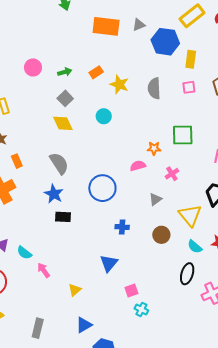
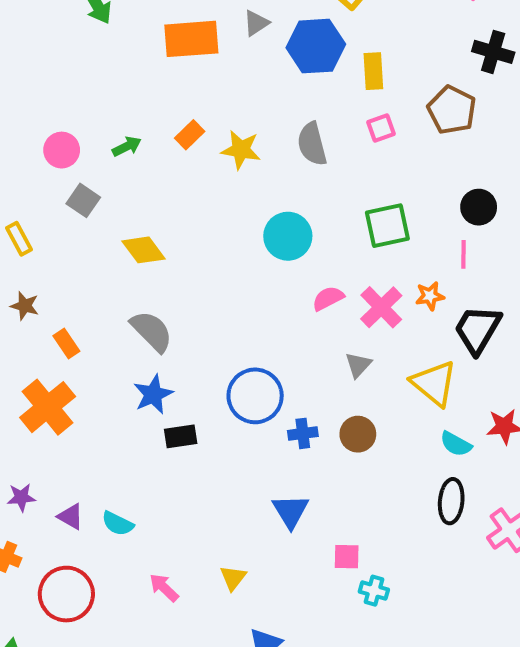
gray square: (65, 98) -> (83, 200), moved
cyan circle: (104, 116) -> (288, 236), moved, size x1.5
orange star: (154, 148) -> (430, 296), moved
pink semicircle: (138, 166) -> (328, 298), moved
pink cross: (172, 174) -> (381, 307), size x1.5
blue circle: (102, 188) -> (255, 396), moved
blue star: (54, 194) -> (153, 394), turned 30
brown circle: (161, 235) -> (358, 434), moved
pink arrow: (44, 270) -> (164, 588), moved
pink square: (131, 291) -> (347, 557), turned 32

